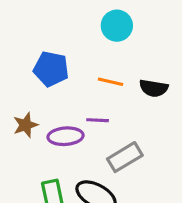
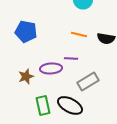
blue pentagon: (51, 69) -> (26, 31), moved
brown star: (25, 125) -> (26, 76), moved

